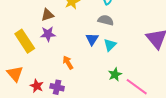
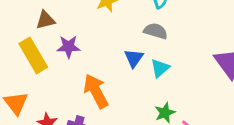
brown triangle: (47, 15) -> (45, 20), moved
orange arrow: (68, 63) -> (96, 91), size x1.6

